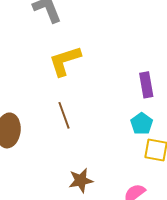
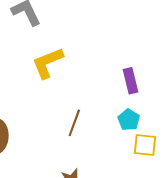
brown line: (64, 115) -> (74, 123), moved, turned 44

